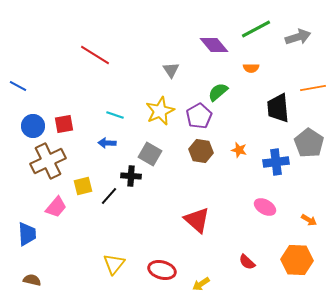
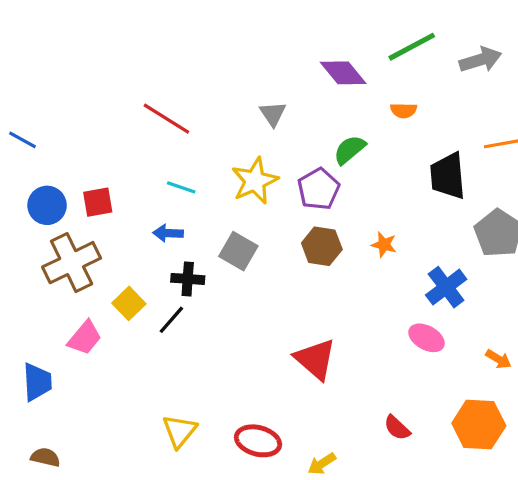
red line: (95, 55) -> (166, 119), moved
blue cross: (276, 162) -> (446, 287), moved, turned -30
black cross: (131, 176) -> (188, 279), moved
yellow square: (83, 186) -> (129, 303), turned -30

